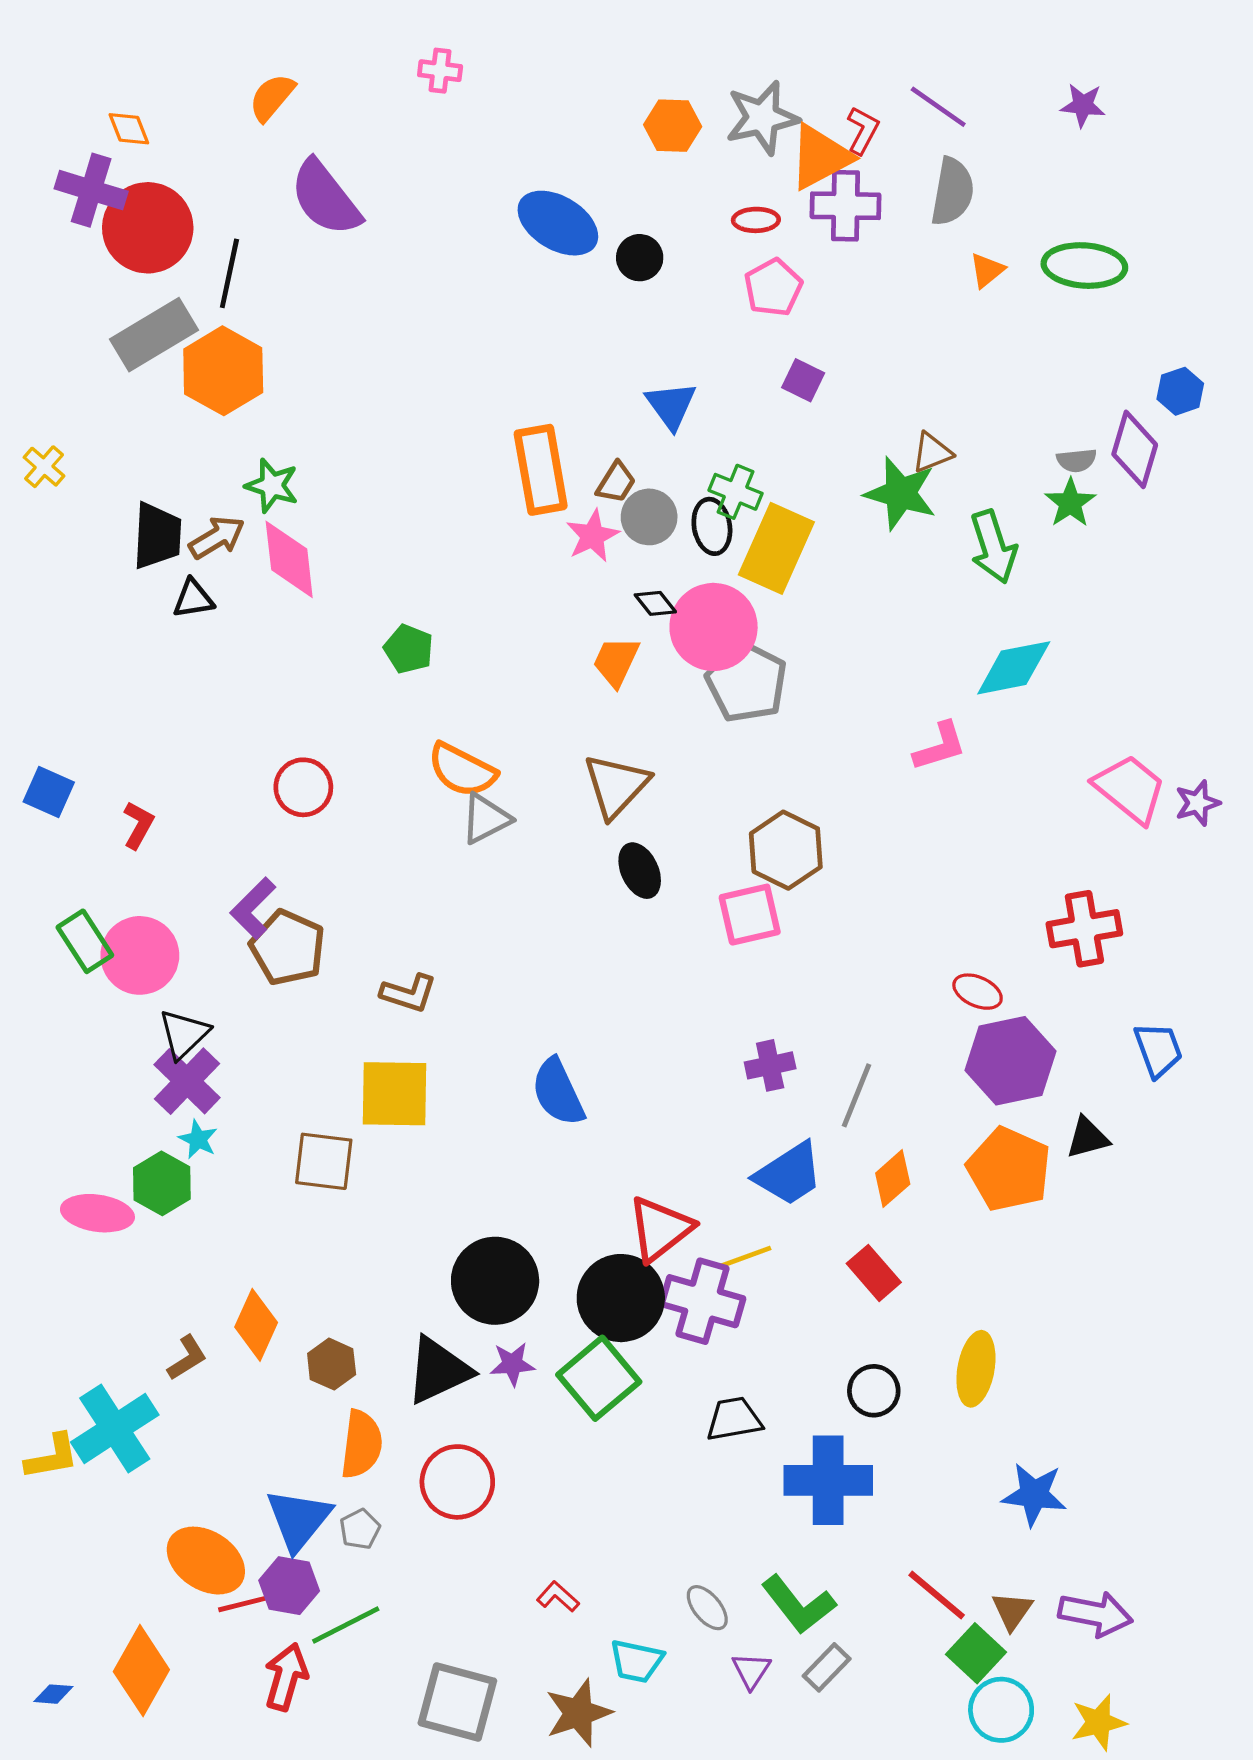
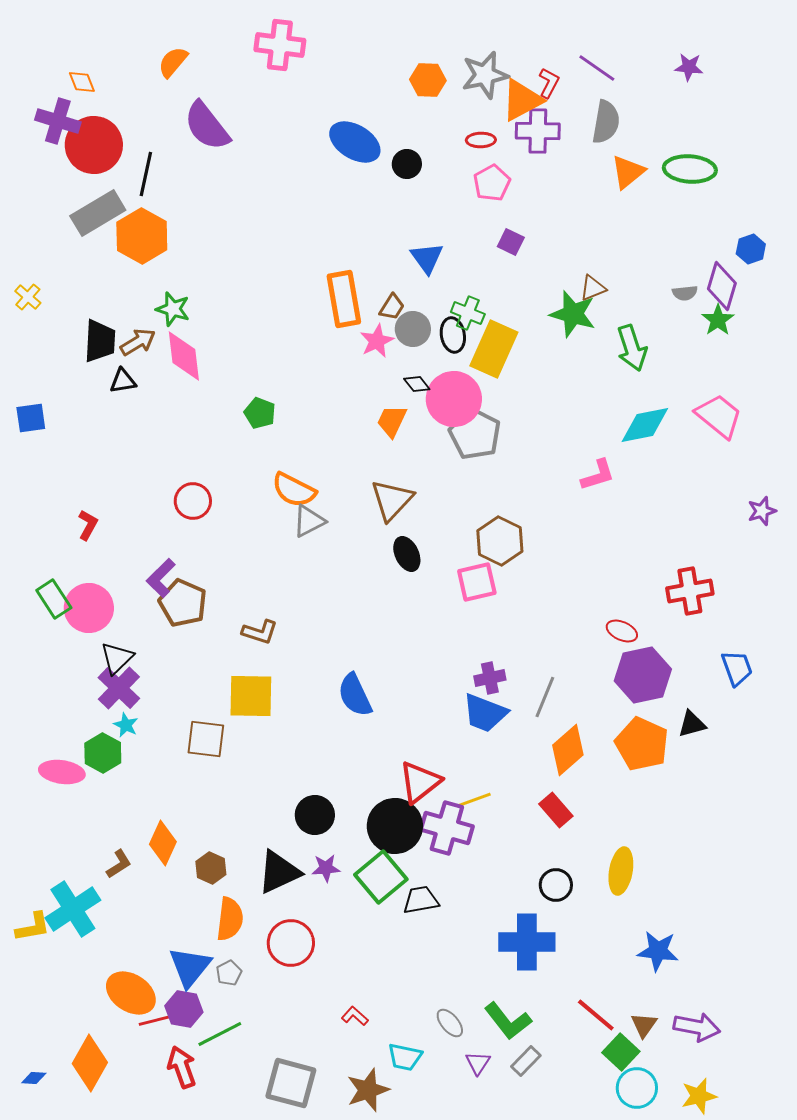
pink cross: (440, 71) -> (280, 45), size x1.8
orange triangle: (987, 270) -> (628, 172), size x1.5
green star: (1070, 503) -> (718, 320), moved
pink trapezoid: (1130, 789) -> (719, 416), moved
blue square: (49, 792) -> (31, 418), moved, turned -32
blue trapezoid: (789, 1174) -> (485, 713), moved, turned 54
orange diamond: (893, 1179) -> (568, 750), size x1.4
black circle: (495, 1281) -> (315, 815), size x0.7
black trapezoid: (734, 1419) -> (421, 900), moved
red arrow: (286, 1677) -> (182, 1067), turned -36

